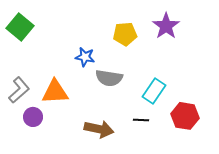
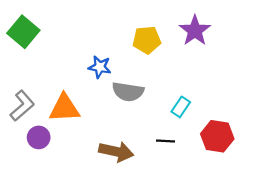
cyan rectangle: (154, 91) -> (181, 107), size x0.7

